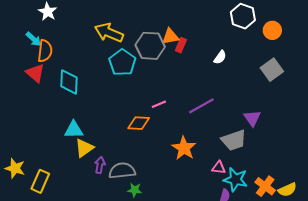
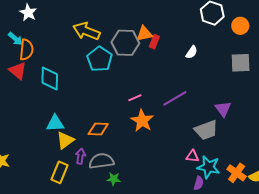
gray square: (272, 70) -> (241, 63), turned 35
orange diamond: (139, 123) -> (98, 129), moved
orange star: (184, 148) -> (142, 121), moved
yellow rectangle: (40, 181) -> (60, 172), moved

